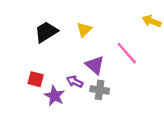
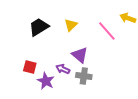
pink line: (127, 53) -> (107, 31), moved

